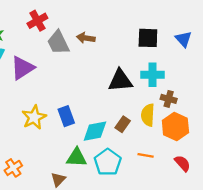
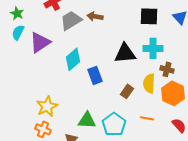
gray trapezoid: (58, 43) -> (71, 20), turned 85
blue rectangle: (66, 116) -> (95, 75), moved
yellow star: (34, 117) -> (47, 106), moved
cyan diamond: (95, 131) -> (73, 59), moved, turned -30
orange cross: (13, 168) -> (43, 129), moved, turned -35

